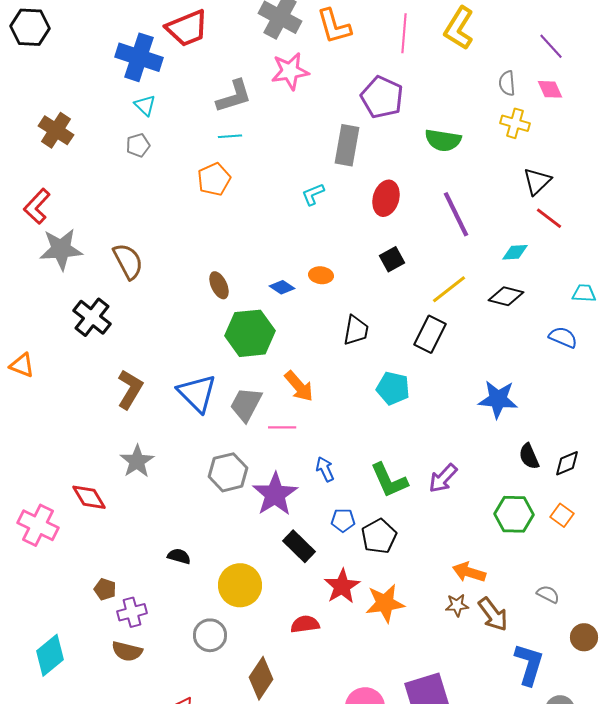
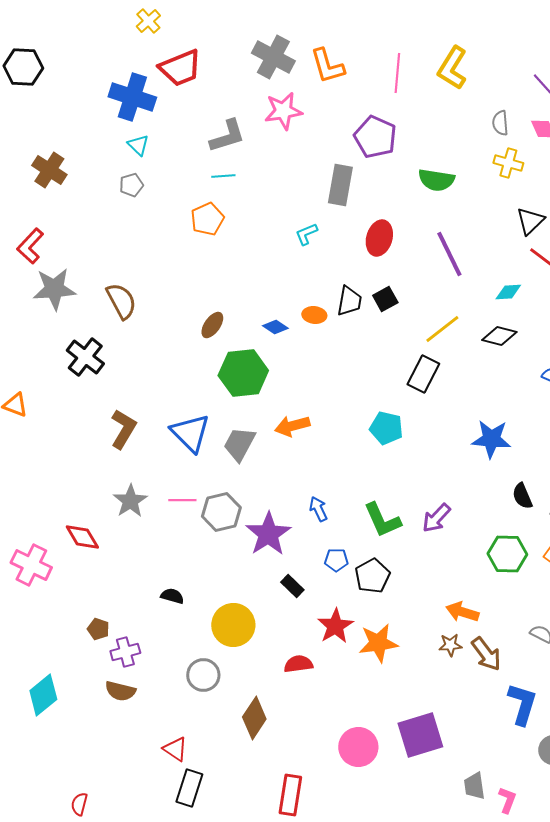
brown ellipse: (219, 285) -> (212, 325), turned 60
black trapezoid: (356, 330) -> (349, 301), moved
orange arrow: (299, 386) -> (292, 426), turned 116
pink line: (282, 427) -> (182, 500), moved
black rectangle: (299, 546) -> (292, 586), size x0.7

